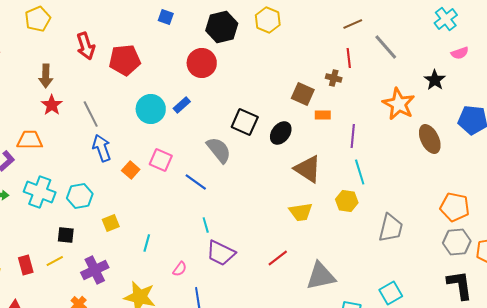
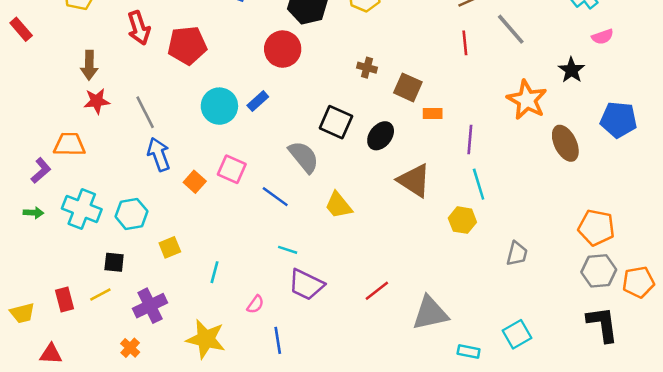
brown cross: (334, 78) -> (367, 68), moved
red star: (52, 105) -> (97, 101), turned 30
yellow trapezoid: (301, 212) -> (338, 205), moved, turned 60
cyan line: (206, 225) -> (288, 250), turned -56
gray trapezoid: (391, 228) -> (517, 254), size x0.7

